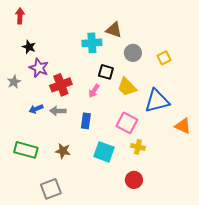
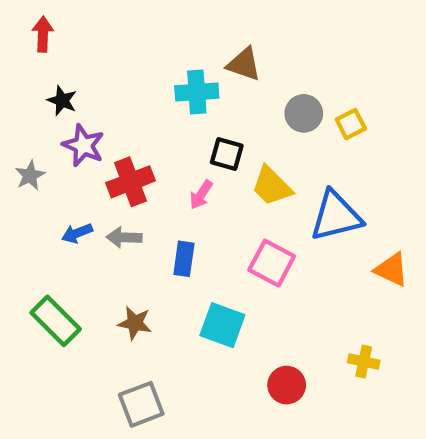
gray circle: (133, 53) -> (304, 113), moved
yellow cross: (138, 147) -> (364, 362), moved
green rectangle: (26, 150) -> (56, 321), turned 30
gray square: (51, 189) -> (141, 404), moved

